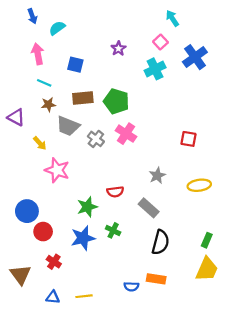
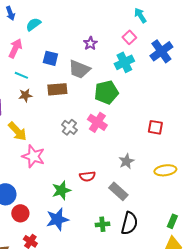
pink arrow: (38, 54) -> (15, 48), turned 36
green pentagon: (116, 101) -> (106, 92), moved, turned -30
gray trapezoid: (68, 126) -> (79, 69), moved
yellow arrow: (40, 143) -> (17, 131), size x1.5
green cross: (113, 230) -> (102, 224), moved, turned -32

